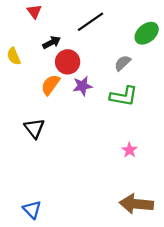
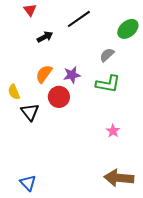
yellow semicircle: (14, 56) -> (14, 92), moved
red circle: (68, 62) -> (59, 97), moved

